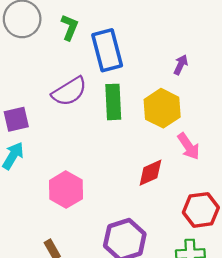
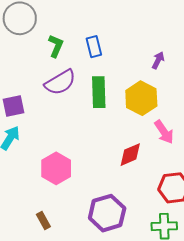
green L-shape: (70, 27) -> (56, 46), moved
blue rectangle: (107, 50) -> (94, 47), size x0.6

